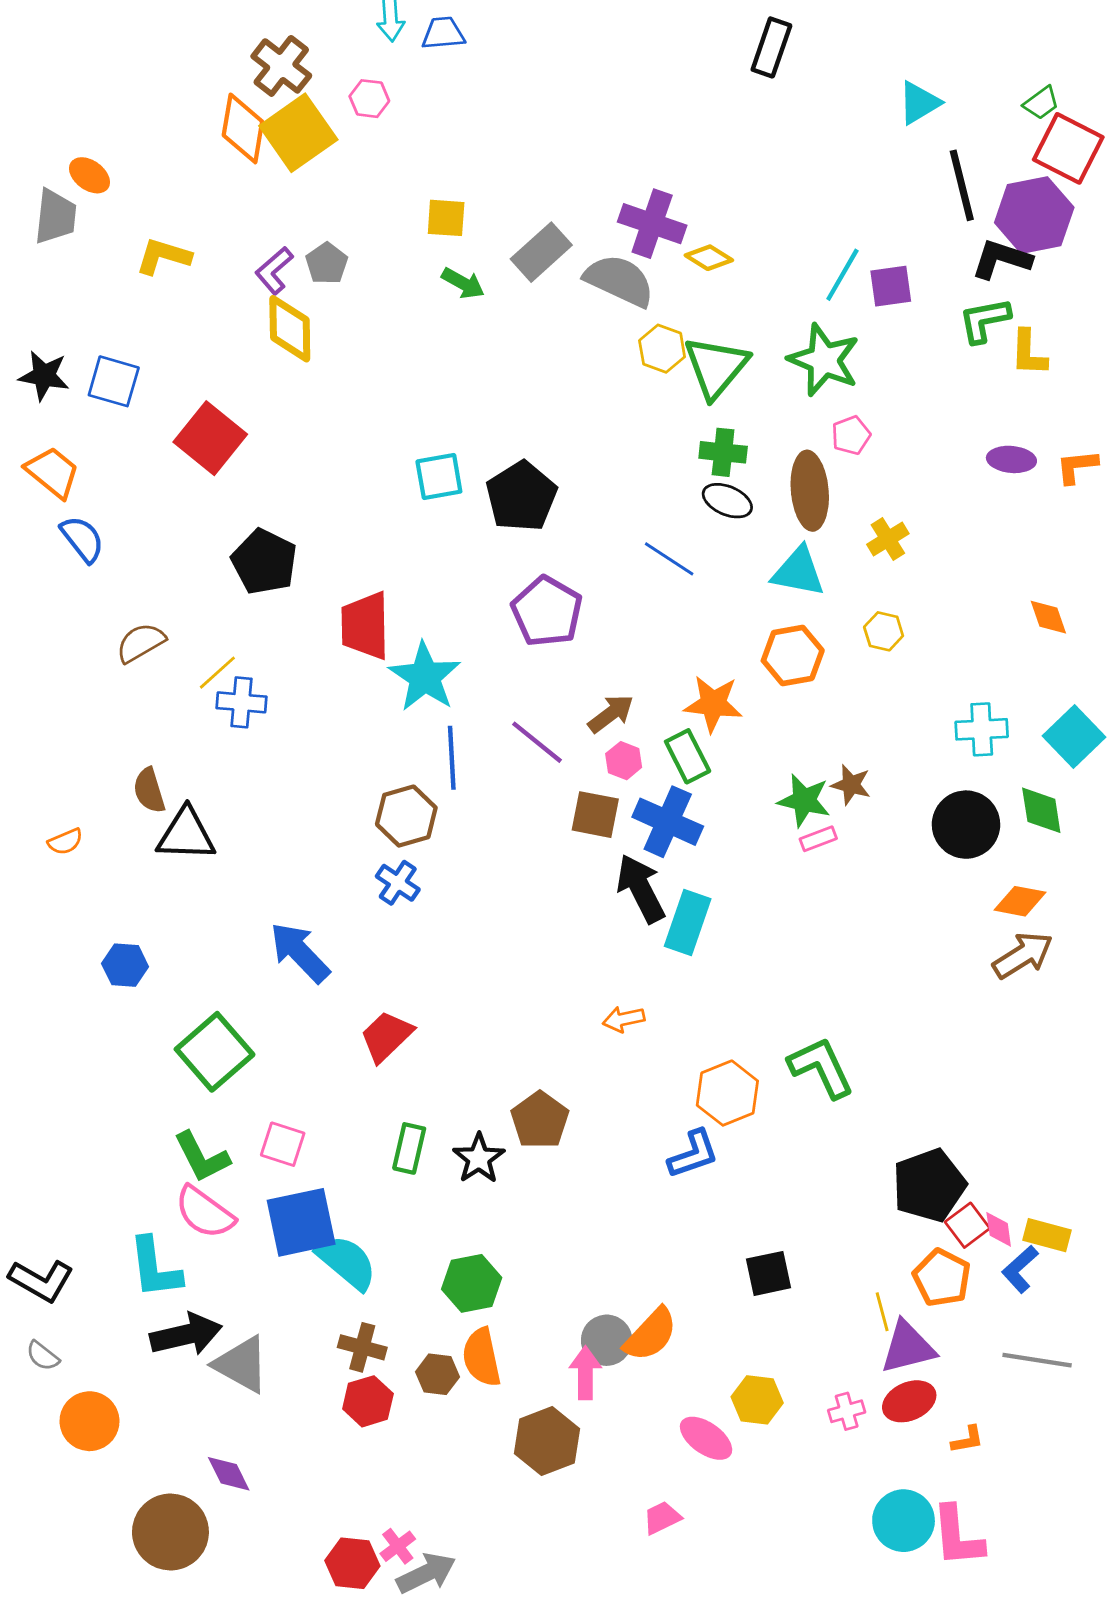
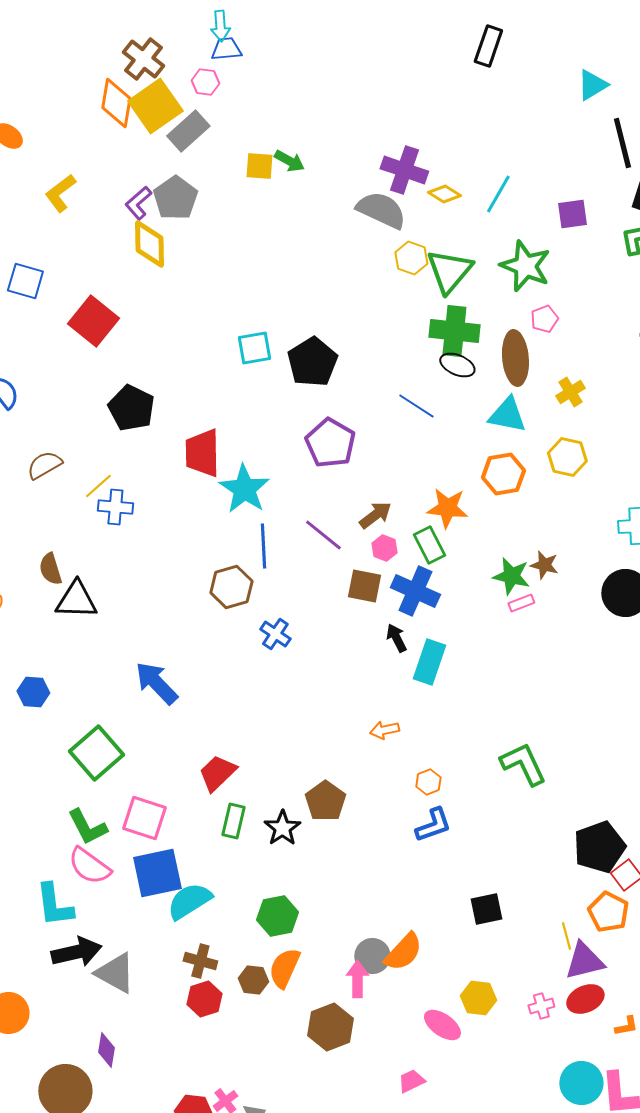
blue trapezoid: (443, 33) -> (226, 49), moved
gray rectangle: (541, 252) -> (188, 131), moved
yellow L-shape: (163, 256) -> (60, 193), turned -54
gray pentagon: (327, 263) -> (175, 198), size x1.5
cyan line: (842, 275) -> (498, 194), moved
green arrow: (463, 283) -> (289, 161), moved
green cross: (723, 452) -> (454, 331), size x1.5
yellow hexagon: (884, 631) -> (567, 457), size x1.4
blue cross: (398, 883) -> (275, 634), moved
black arrow: (641, 888) -> (396, 638), size x0.6
red trapezoid: (386, 1036) -> (217, 773), moved
orange hexagon: (727, 1093) -> (428, 782), moved, size x0.6
pink square: (283, 1144) -> (144, 818), size x1.4
cyan semicircle: (347, 1262) -> (189, 901), turned -72
orange semicircle: (482, 1357) -> (284, 968), turned 36
purple diamond: (229, 1474) -> (106, 1050), turned 36

